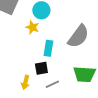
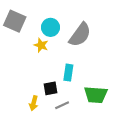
gray semicircle: (78, 36) -> (80, 35), moved
cyan rectangle: (48, 48) -> (68, 73), moved

